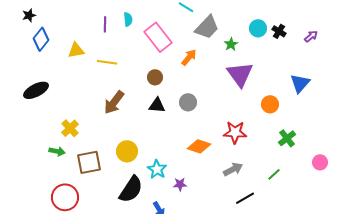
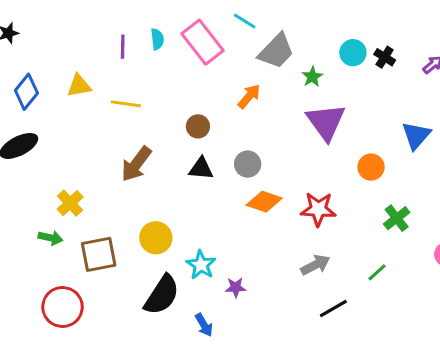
pink rectangle: (158, 37) -> (202, 42), moved
blue diamond: (41, 39) -> (26, 92), moved
orange diamond: (199, 146) -> (264, 202), moved

